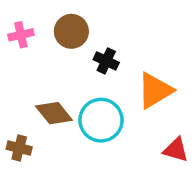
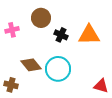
pink cross: (21, 35) -> (12, 30), moved
orange triangle: (155, 91) -> (89, 35), moved, turned 30

